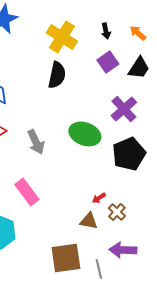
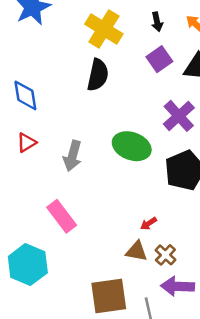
gray arrow: (36, 142) -> (72, 156), turned 40
brown cross: (117, 212) -> (165, 255), moved

